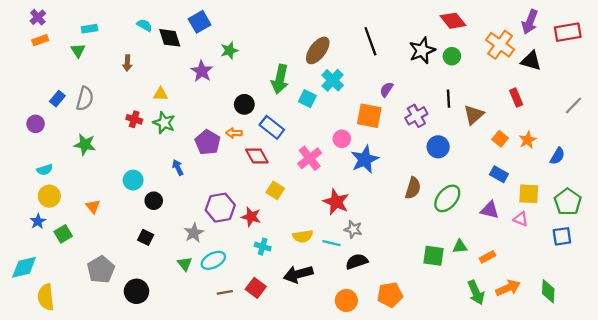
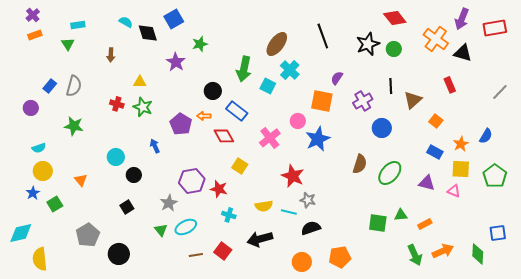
orange star: (528, 140) -> (461, 144), moved
blue square: (562, 236) -> (498, 233), moved
black square: (146, 237) -> (127, 207), turned 32

